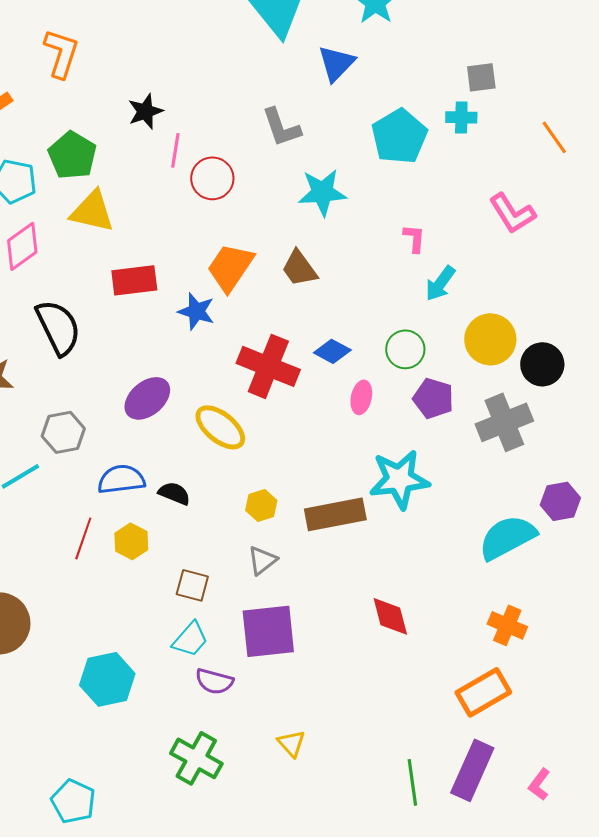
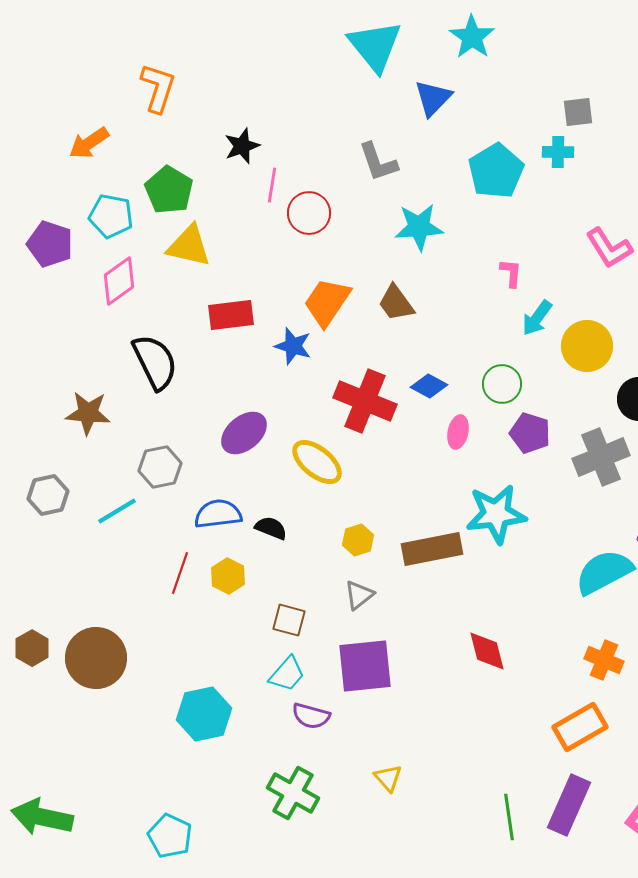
yellow circle: (490, 339) -> (587, 346), moved

